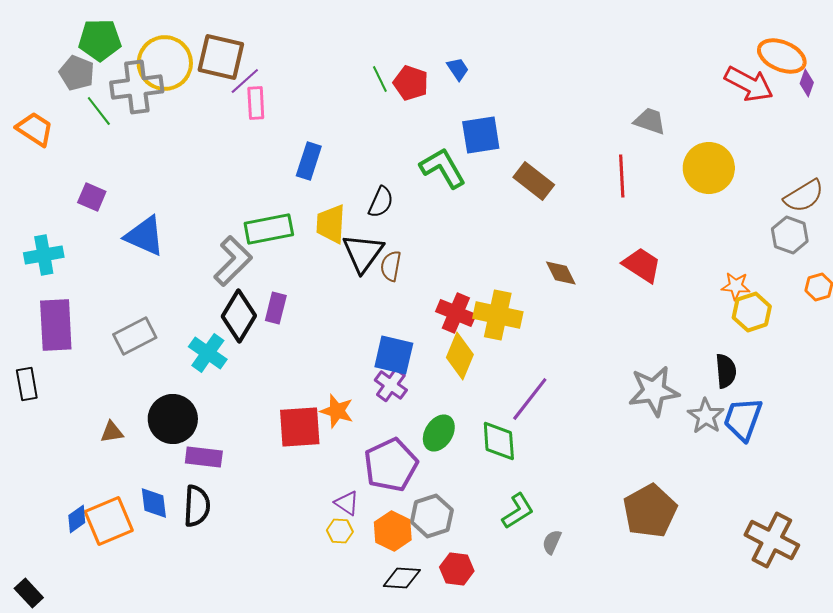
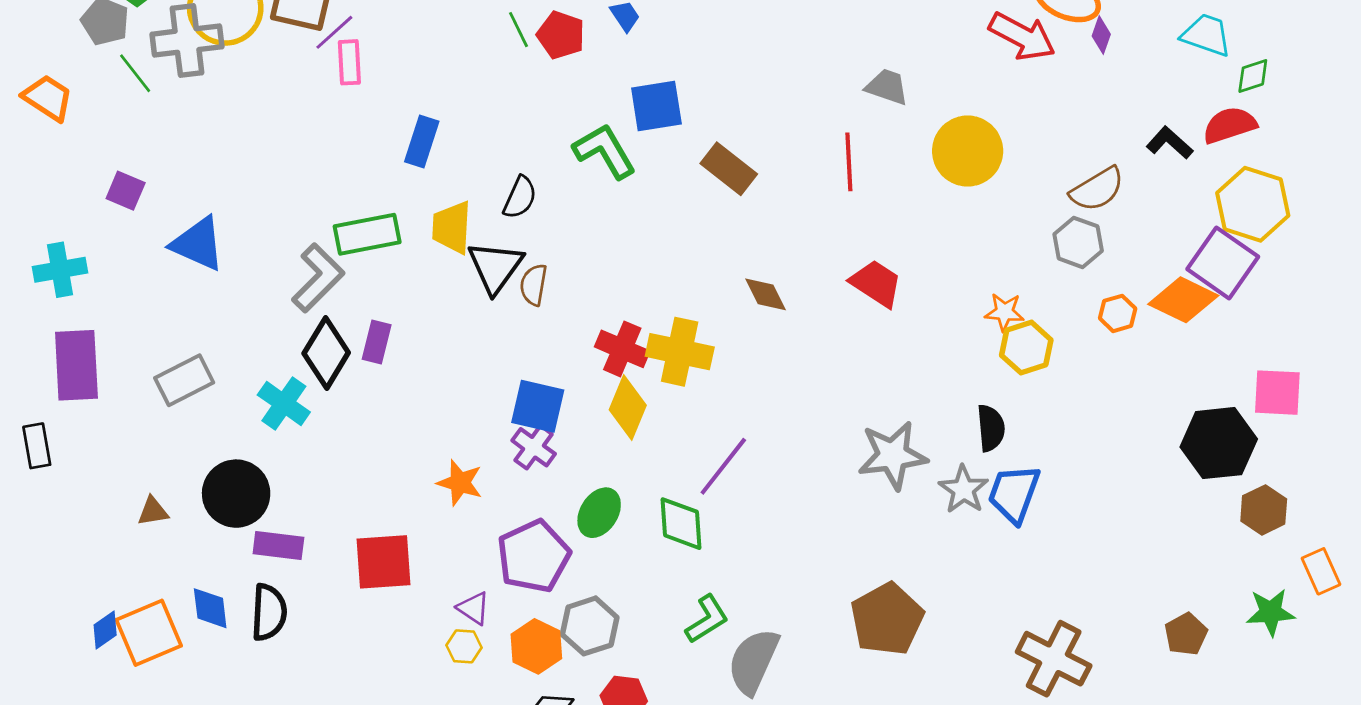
red square: (300, 427) -> (383, 562), moved
gray semicircle: (552, 542) -> (753, 661), size x2.0

